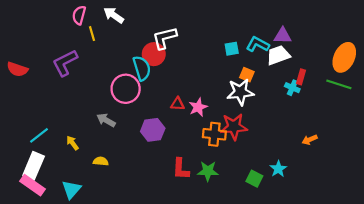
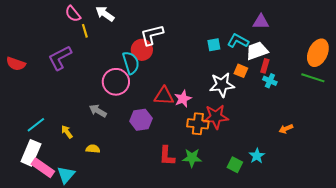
pink semicircle: (79, 15) -> (73, 14), turned -54
purple triangle: (283, 36) -> (261, 22), moved
orange square: (247, 75) -> (241, 71), moved
red rectangle: (301, 77) -> (265, 66), moved
red triangle: (178, 104) -> (164, 96), size x1.5
pink rectangle: (32, 185) -> (43, 168), moved

